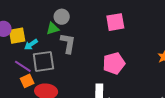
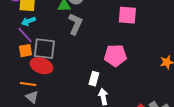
cyan arrow: (31, 44) -> (28, 21), moved
gray square: (43, 61) -> (44, 49), moved

